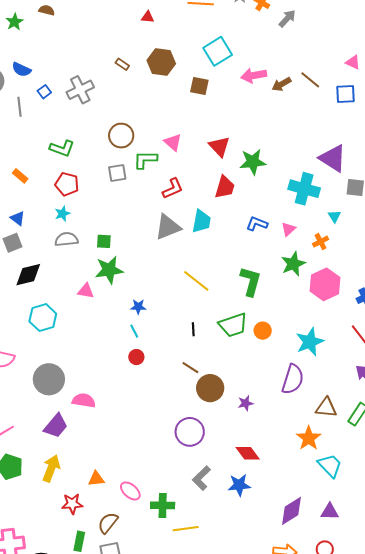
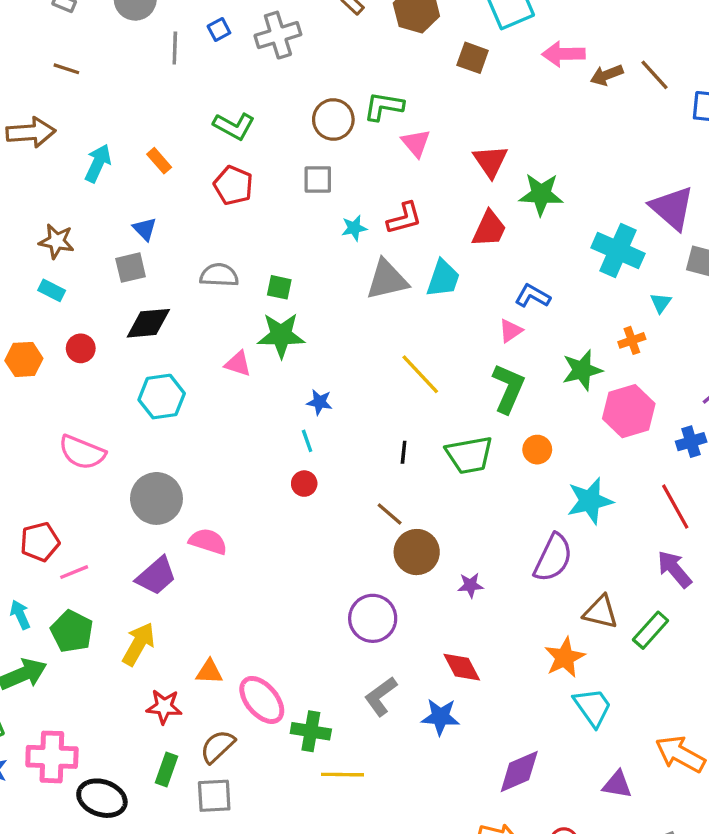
green L-shape: (145, 160) -> (384, 106), moved
cyan star: (62, 214) -> (354, 228), moved
pink triangle: (288, 229) -> (511, 331), moved
orange circle: (263, 331) -> (537, 450), moved
pink ellipse: (130, 491) -> (262, 700), size x1.4
purple triangle: (330, 512) -> (617, 785), moved

